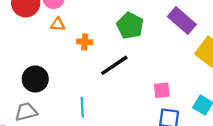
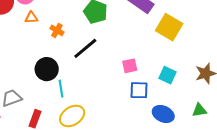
orange cross: (85, 42) -> (57, 30), turned 32
black circle: (35, 79) -> (47, 69), moved

